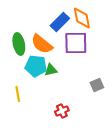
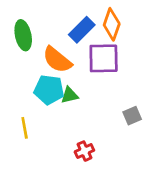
orange diamond: (82, 18) -> (112, 24), turned 30
green ellipse: (19, 44) -> (23, 35), moved

